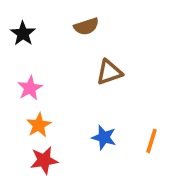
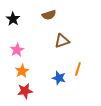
orange line: (152, 141) -> (78, 69), moved

